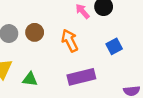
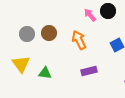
purple rectangle: (81, 77) -> (89, 71), size x0.7

